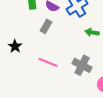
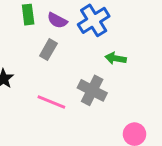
gray cross: (82, 65) -> (92, 90), moved

